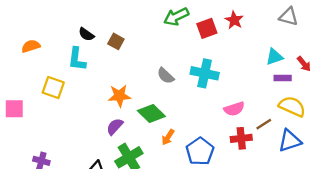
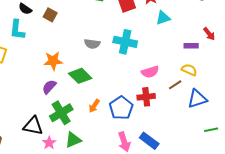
cyan triangle: (274, 57) -> (163, 18), moved
gray semicircle: (166, 76) -> (92, 44), turned -35
yellow semicircle: (292, 106) -> (189, 70), moved, size x0.7
orange arrow: (168, 137) -> (94, 106), moved
red cross: (241, 138) -> (146, 97), moved

